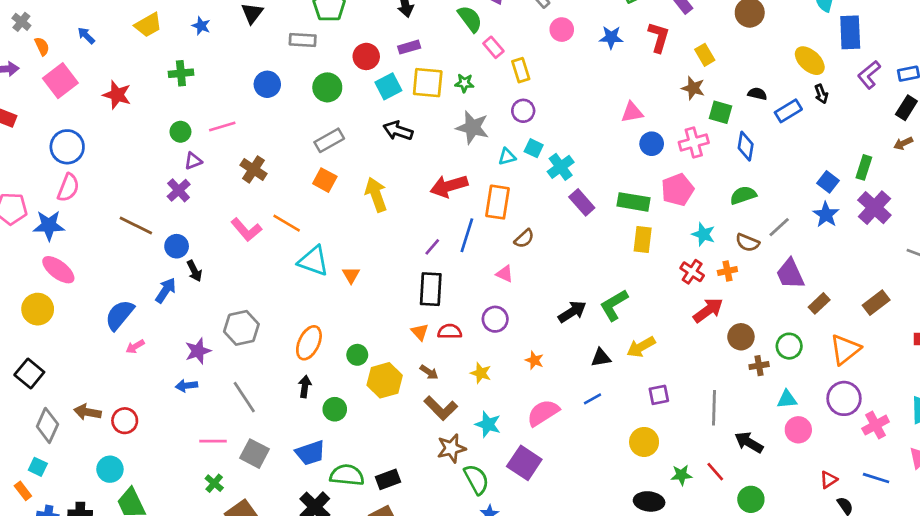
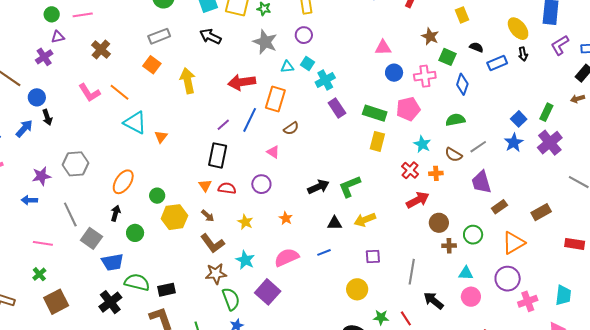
yellow rectangle: (705, 55) -> (462, 15), moved
gray square: (255, 454) -> (91, 238), moved

